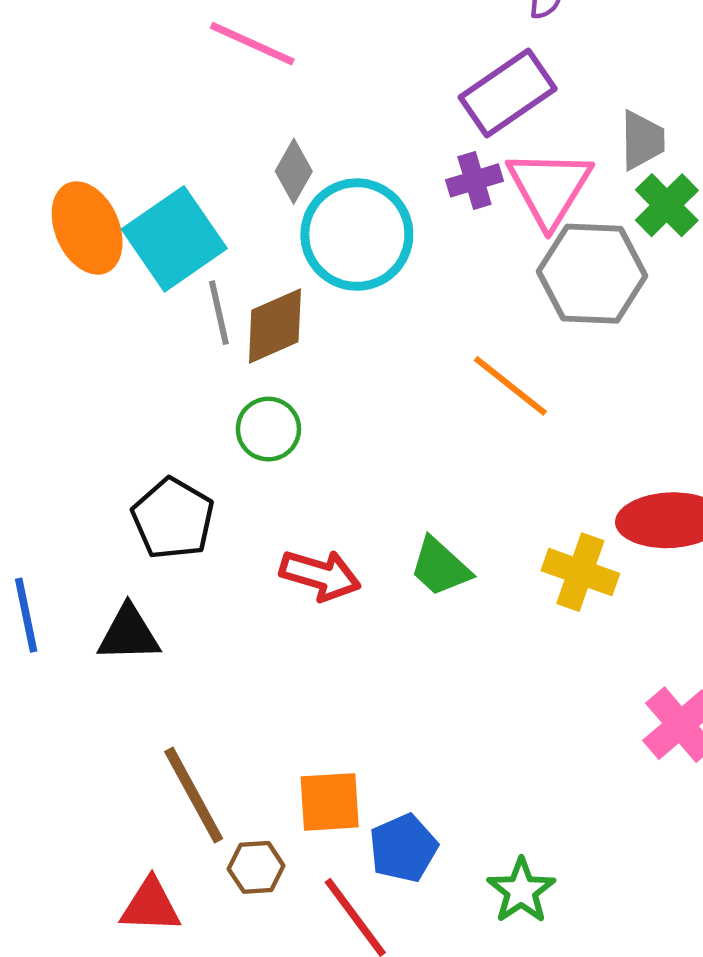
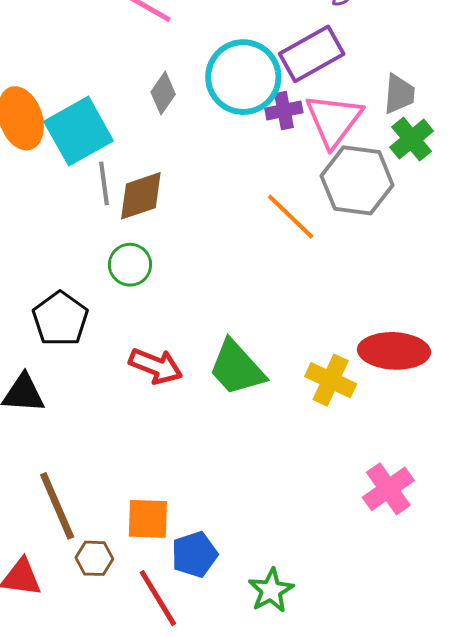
cyan circle: (357, 235) -> (243, 77), moved
orange line: (510, 386) -> (291, 217), moved
green trapezoid: (440, 567) -> (237, 368), size x1.4

